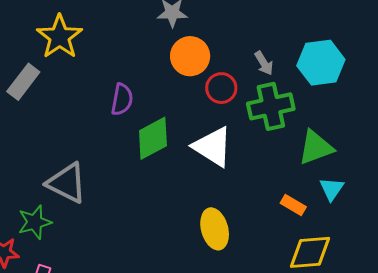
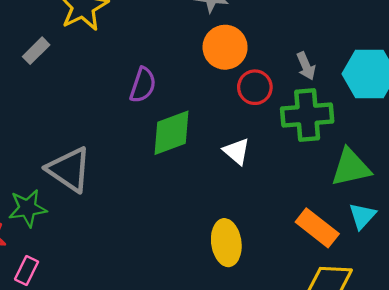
gray rectangle: (23, 82) -> (36, 51), size x0.7
white triangle: (213, 147) -> (237, 151), size x0.6
orange rectangle: (293, 205) -> (317, 228), size x1.5

